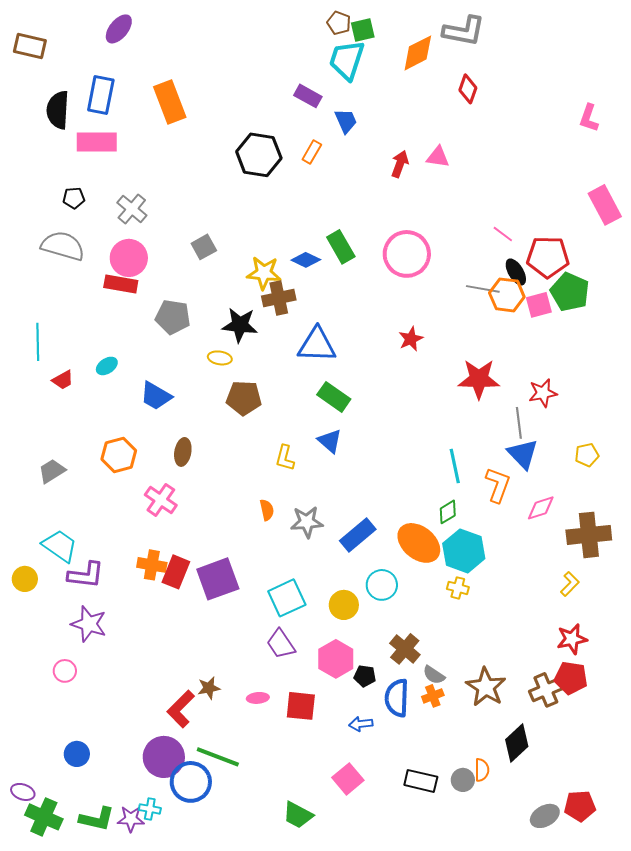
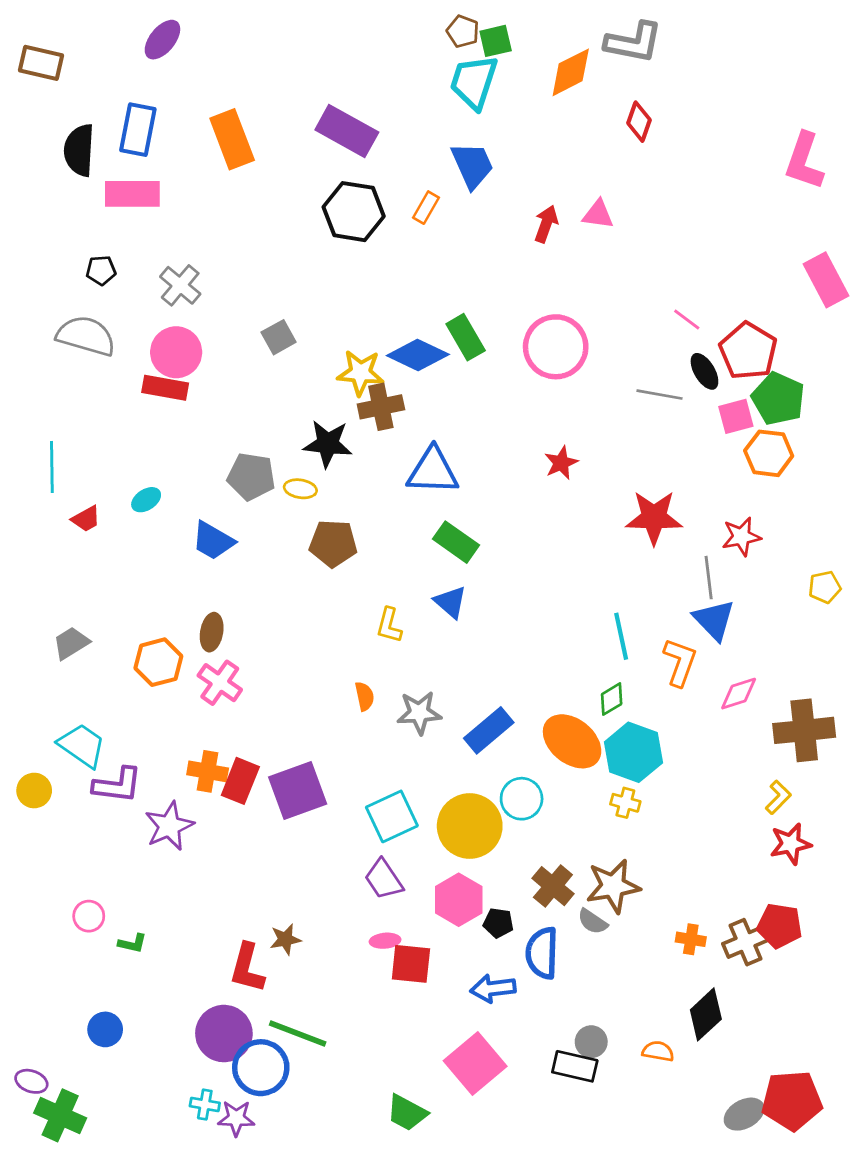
purple rectangle: (308, 96) -> (347, 131), moved, size x1.6
pink L-shape: (589, 118) -> (804, 161), size x1.5
blue trapezoid: (346, 121) -> (472, 165), size x1.4
red pentagon: (548, 257) -> (748, 351), turned 30
blue diamond: (306, 260) -> (418, 355), size x1.5
orange hexagon: (507, 295) -> (769, 453), moved
gray pentagon: (173, 317) -> (251, 476), moved
brown ellipse: (183, 452) -> (212, 632), moved
orange hexagon: (119, 455) -> (158, 662), moved
yellow pentagon: (587, 455) -> (825, 587), moved
yellow circle: (344, 605) -> (470, 826), size x1.6
purple star: (89, 624) -> (169, 826), moved, turned 30
red star: (572, 639) -> (791, 844), moved
brown star: (486, 687) -> (613, 886), moved, turned 30
orange cross: (433, 696) -> (691, 939), moved, turned 30
pink ellipse: (258, 698) -> (385, 941), moved
red L-shape: (181, 709) -> (247, 968), turned -30
blue arrow: (361, 724) -> (493, 988), size x1.4
orange semicircle: (482, 770) -> (658, 1051), turned -80
pink square: (348, 779) -> (475, 1064), size x1.4
gray circle: (463, 780) -> (591, 1042), moved
red pentagon: (580, 806) -> (792, 1100), size x1.4
green L-shape: (97, 819) -> (132, 943), moved, size x0.6
purple star: (131, 819) -> (236, 1118), moved

